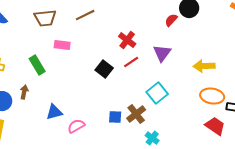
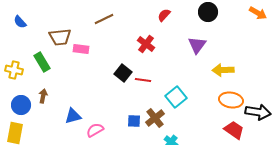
brown trapezoid: (45, 18) -> (60, 37), moved
red semicircle: (171, 20) -> (164, 15), moved
purple triangle: (162, 53) -> (197, 45), moved
red line: (131, 62) -> (143, 80), moved, turned 42
green rectangle: (37, 65) -> (42, 62), moved

